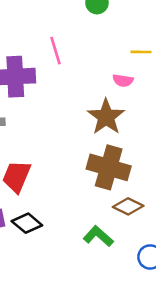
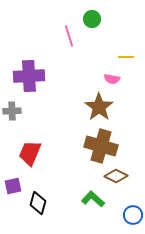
pink line: (55, 51) -> (69, 36), moved
black diamond: (27, 223) -> (38, 203), moved, turned 65

